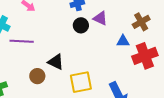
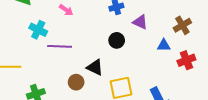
black circle: (81, 25) -> (117, 40), moved
red cross: (145, 56) -> (186, 60), size x0.7

